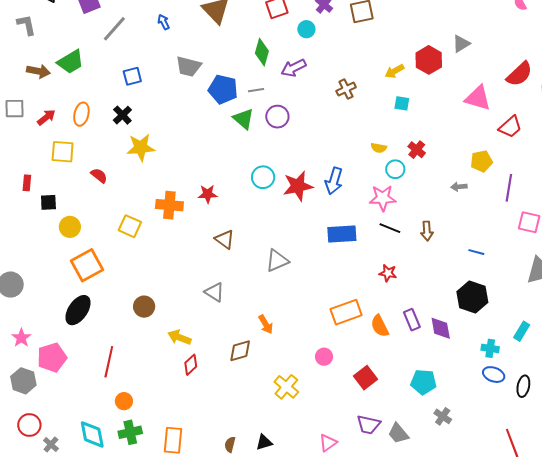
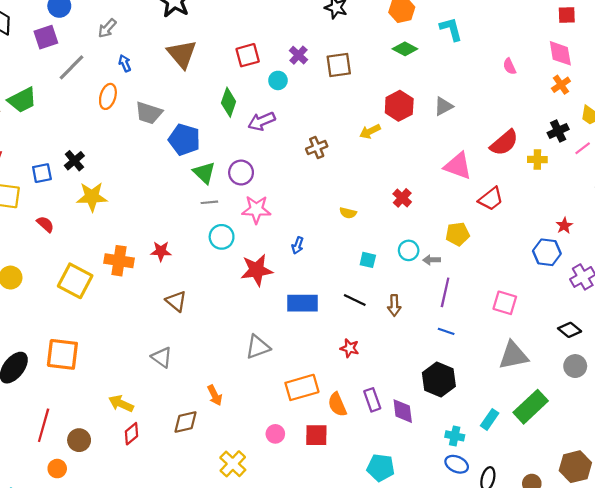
red hexagon: (429, 60) -> (399, 106), moved
blue square: (132, 76) -> (42, 173), moved
gray line: (256, 90) -> (209, 202), moved
cyan square: (402, 103) -> (368, 260), moved
orange ellipse: (81, 114) -> (108, 96), moved
red cross: (417, 150) -> (402, 198), moved
cyan circle: (395, 169) -> (409, 250), moved
blue arrow: (334, 181) -> (298, 245), size x0.6
red star: (298, 186) -> (257, 270), moved
purple line: (509, 188) -> (445, 292), moved
pink star: (383, 198) -> (256, 209), moved
yellow square: (130, 226) -> (75, 281), size x1.4
gray triangle: (277, 261) -> (258, 347), moved
orange square: (87, 265) -> (62, 354), moved, turned 32
brown circle: (144, 307) -> (79, 440), moved
red square: (366, 378) -> (316, 435), moved, turned 35

